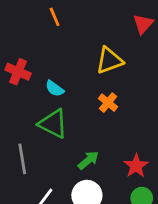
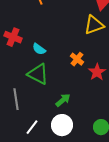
yellow triangle: (109, 60) -> (94, 25), moved
red star: (136, 166) -> (97, 72), moved

